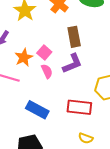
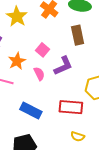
brown rectangle: (74, 37) -> (78, 35), moved
pink square: (44, 52) -> (42, 50), moved

